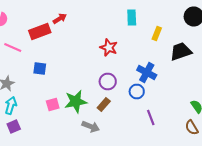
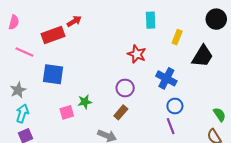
red star: (109, 48) -> (137, 54), moved
black trapezoid: (181, 52) -> (202, 56), turned 140
blue square: (40, 68) -> (53, 74), size x1.5
blue circle: (137, 92) -> (175, 106), moved
green star: (76, 102) -> (85, 102), moved, size x0.6

